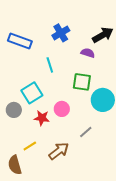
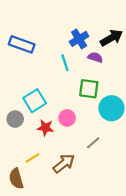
blue cross: (61, 33) -> (79, 39), moved
cyan line: (50, 65) -> (65, 63), moved

